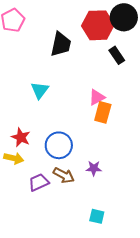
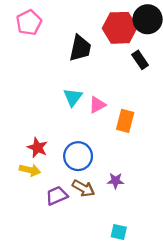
cyan triangle: (40, 90) -> (73, 97), moved
pink triangle: (97, 97) -> (97, 105), moved

